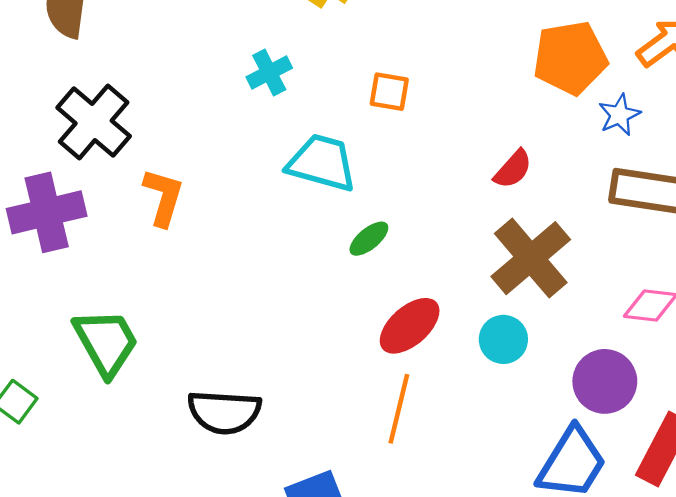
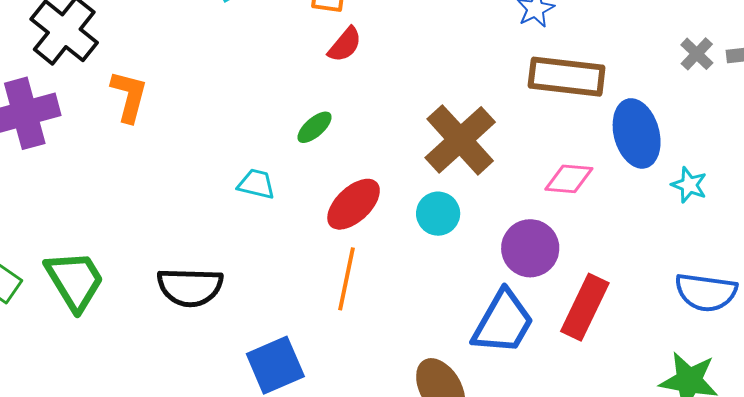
cyan trapezoid: (322, 163) -> (256, 184), moved, size x0.6
red semicircle: (513, 169) -> (345, 45), moved
green trapezoid: (106, 342) -> (75, 281), moved

